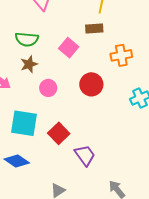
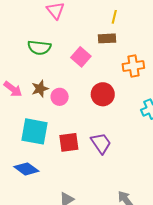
brown star: (29, 64) -> (40, 89), moved
red square: (59, 133) -> (69, 142), turned 35
purple trapezoid: (85, 155) -> (101, 143), moved

